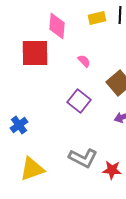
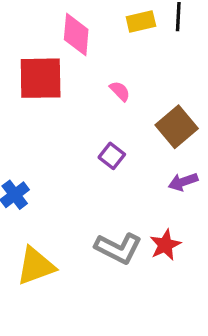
purple square: (79, 101) -> (112, 156), size x0.7
red star: (112, 170) -> (165, 245), moved, turned -30

